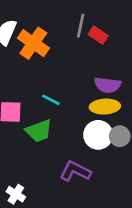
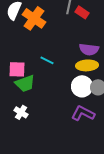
green trapezoid: (39, 131) -> (25, 83), moved
purple L-shape: (75, 171) -> (83, 113), moved
white cross: (16, 194) -> (21, 112), moved

